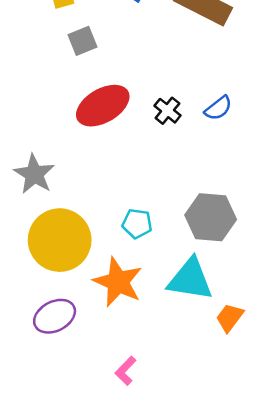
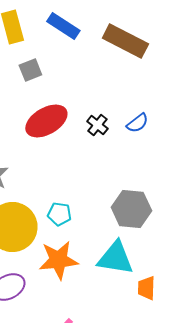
cyan pentagon: (137, 224) -> (59, 214), moved
orange star: (118, 282) -> (58, 260), turned -30
orange trapezoid: (230, 317) -> (146, 288), turned -35

